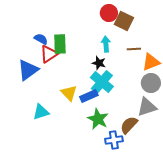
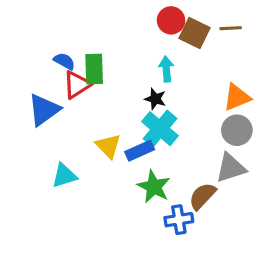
brown line: (134, 49) -> (231, 28), moved

